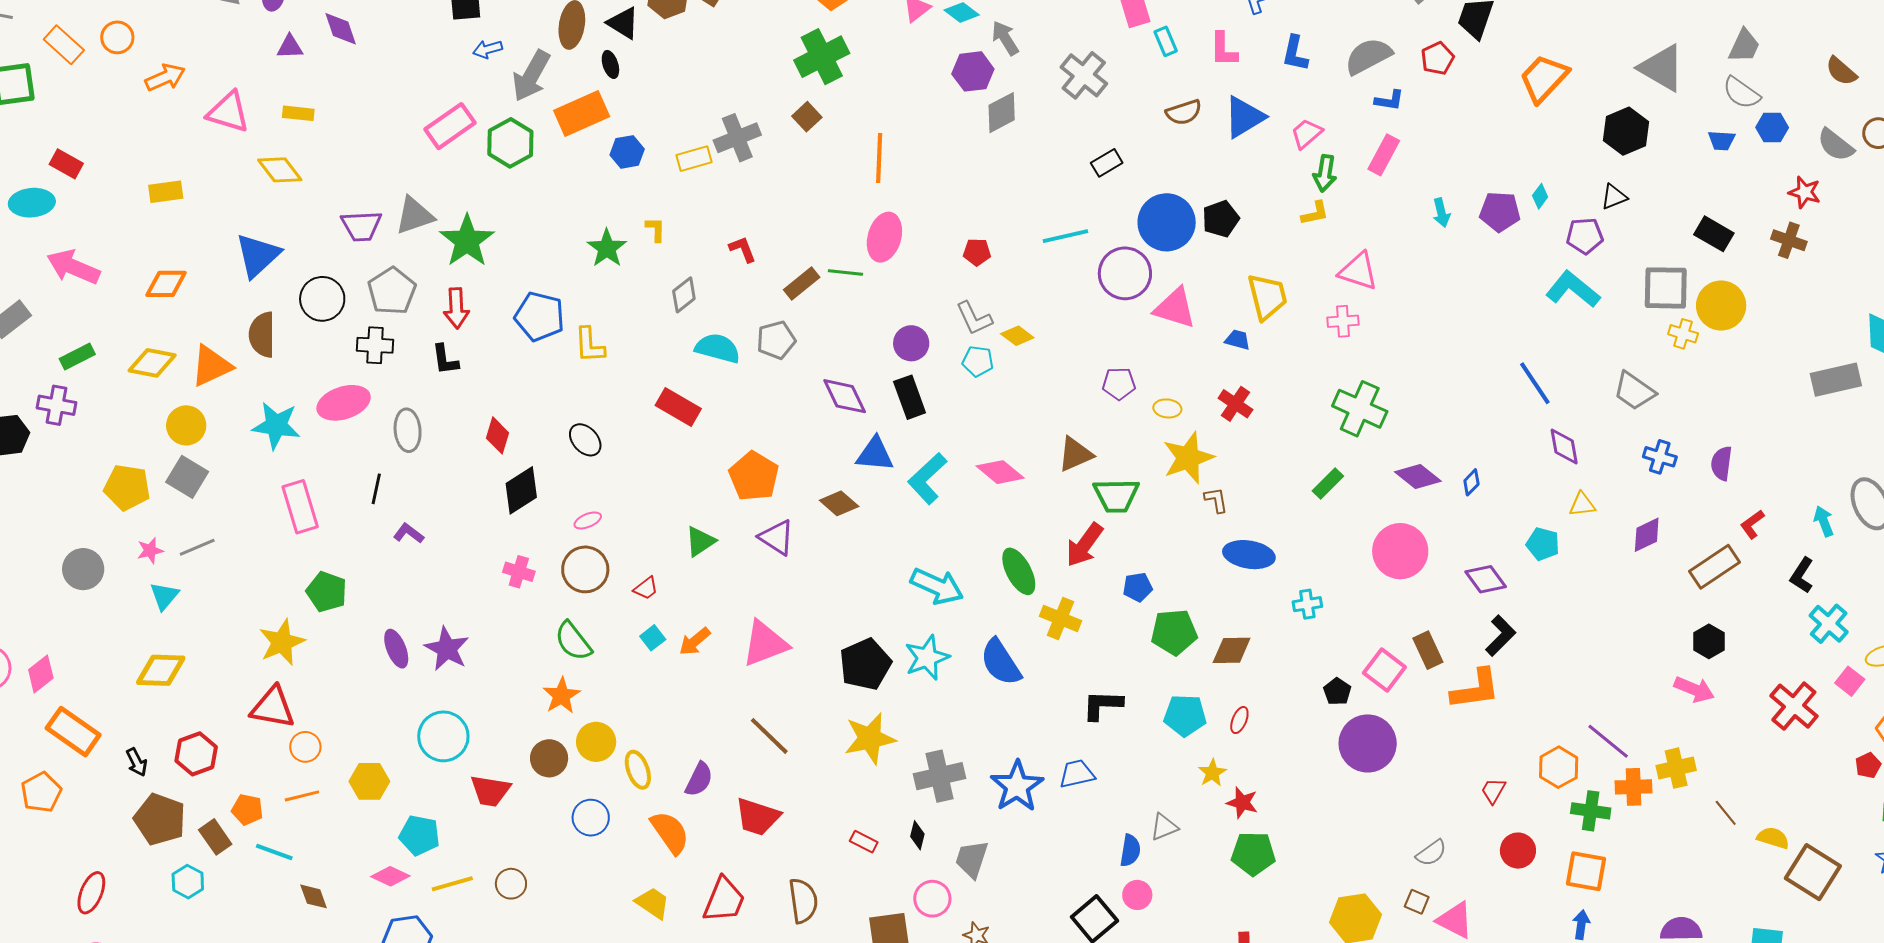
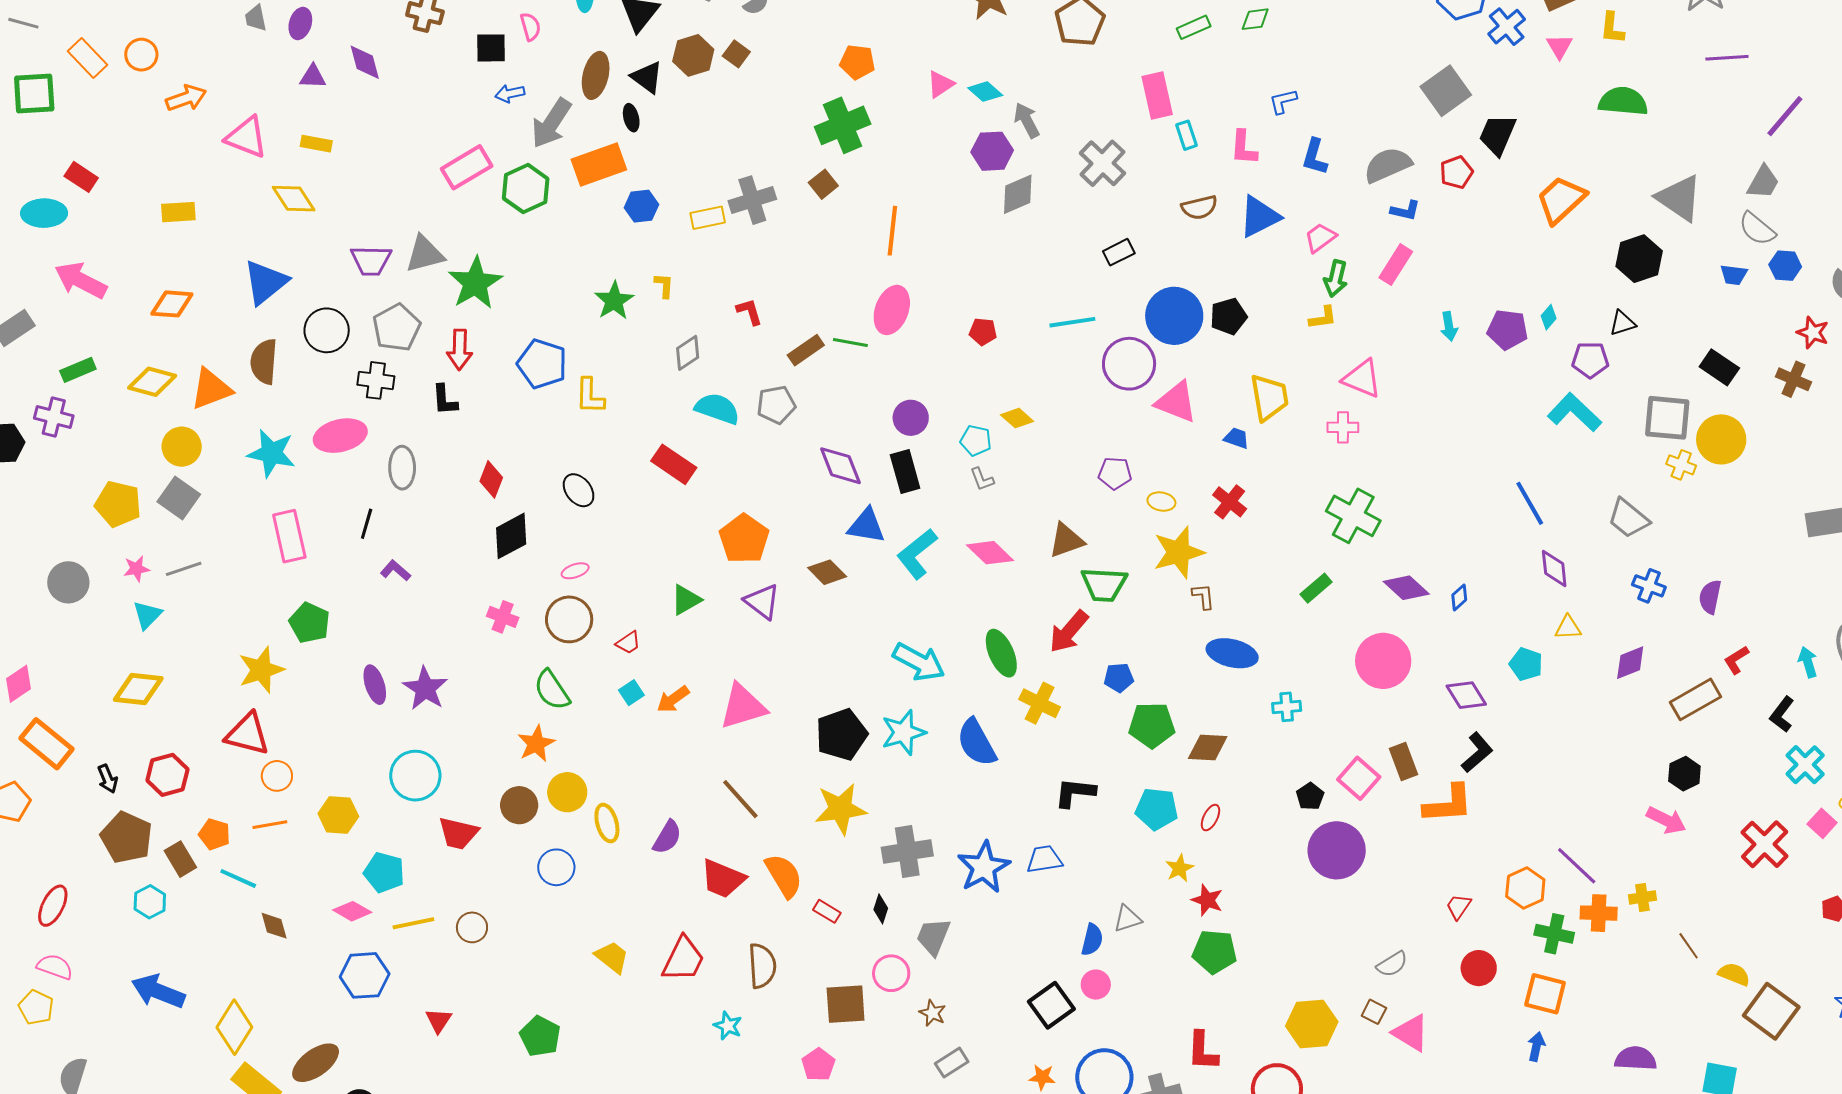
gray L-shape: (974, 318) -> (982, 479), moved, size x0.7
yellow cross: (1676, 768) -> (1642, 897), size x0.7
orange semicircle: (670, 832) -> (784, 876), moved

